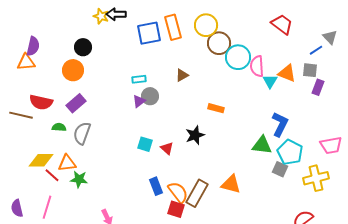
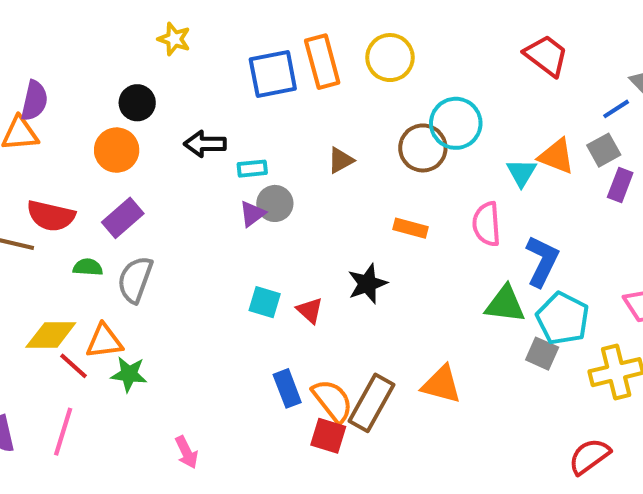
black arrow: (116, 14) -> (205, 144), moved
brown circle: (219, 43) -> (423, 148), moved
pink semicircle: (257, 66) -> (487, 224), moved
gray square: (310, 70) -> (604, 150), turned -35

